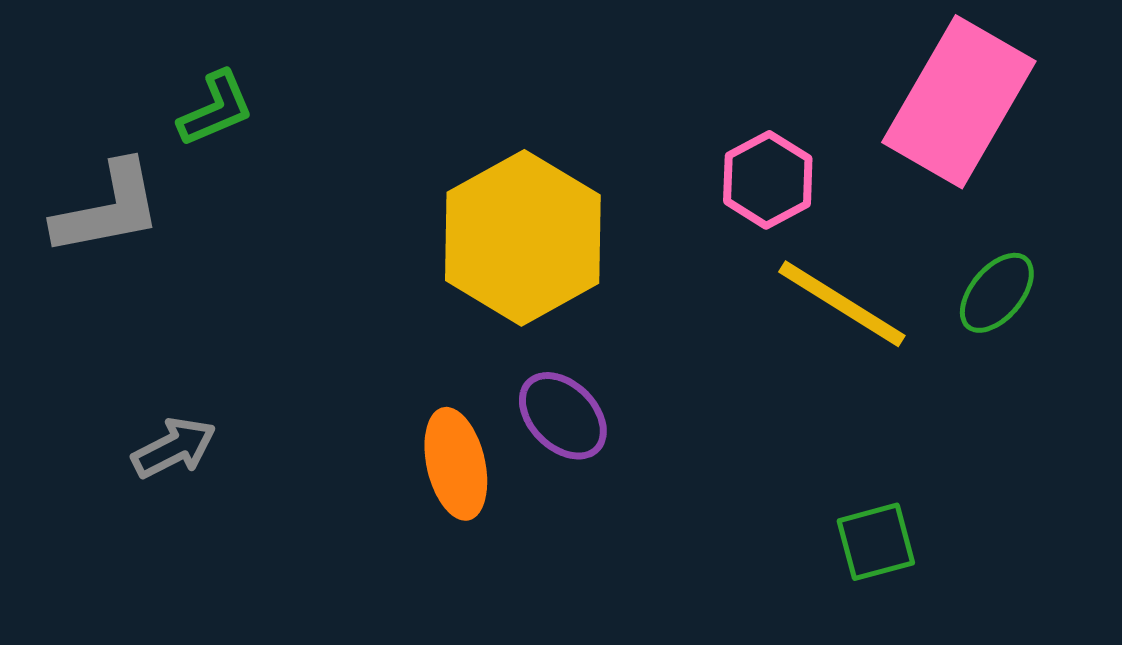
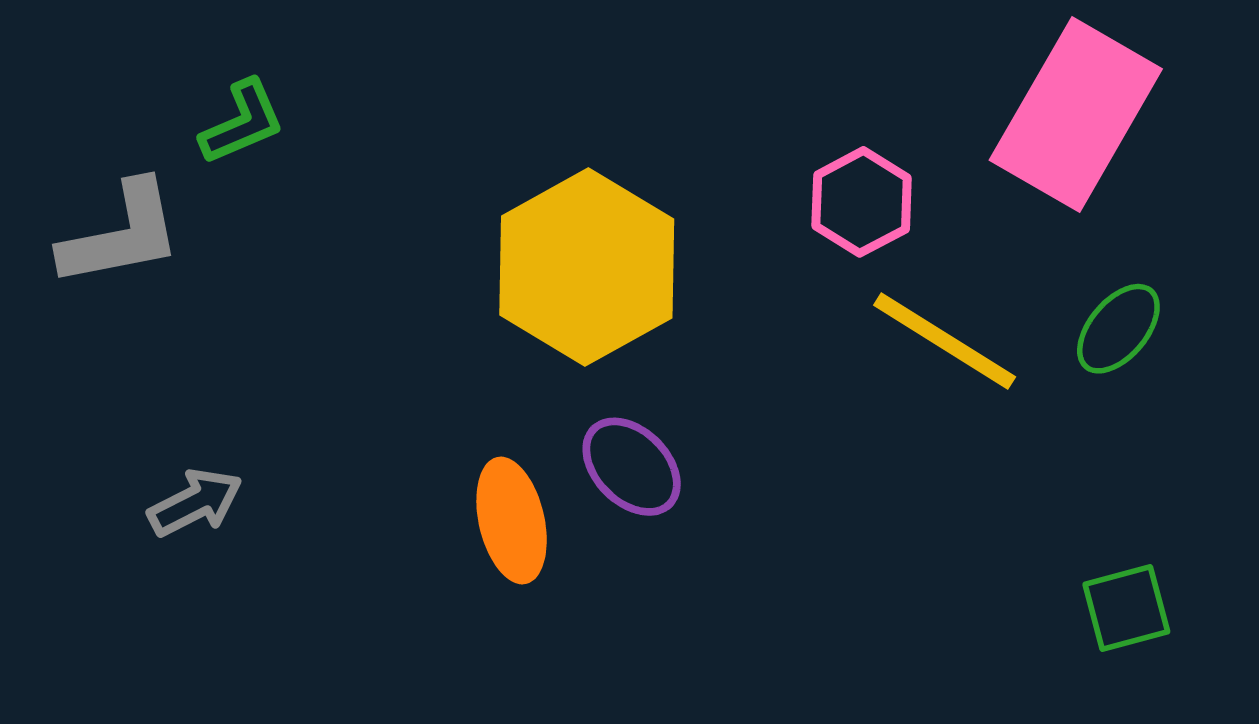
green square: (876, 542) -> (1126, 608), moved

